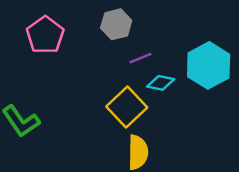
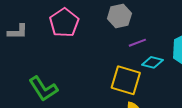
yellow square: (127, 107) -> (126, 80), turned -32

